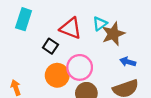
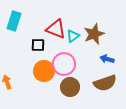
cyan triangle: (100, 24) -> (73, 36), moved
black square: (50, 46) -> (38, 45), turned -32

